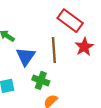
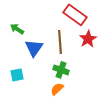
green cross: (41, 80) -> (61, 70), moved

